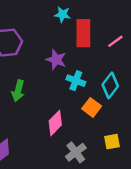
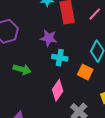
cyan cross: (76, 81) -> (60, 58), moved
green arrow: (18, 91) -> (22, 69), turned -78

